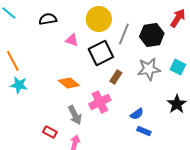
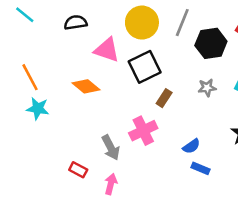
gray line: (124, 34) -> (182, 23), moved
pink triangle: (72, 40) -> (107, 50), size x1.5
gray star: (149, 69) -> (207, 88), size x0.6
orange diamond: (69, 83) -> (86, 86), moved

